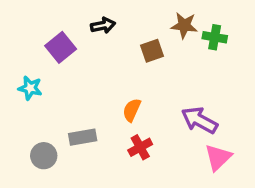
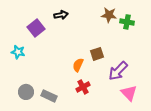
brown square: (152, 51) -> (97, 54), moved
purple arrow: (199, 120) -> (118, 71), turned -75
gray rectangle: (83, 137) -> (49, 96), moved, turned 35
pink triangle: (218, 157) -> (129, 93), turned -30

